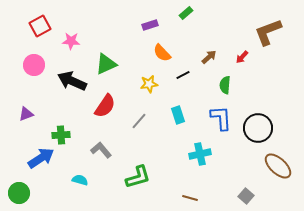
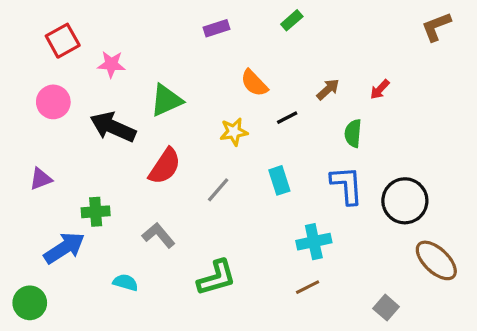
purple rectangle: (150, 25) -> (217, 28), moved
brown L-shape: (268, 32) -> (436, 27), moved, size x0.7
brown line: (190, 198) -> (308, 287), moved, turned -42

